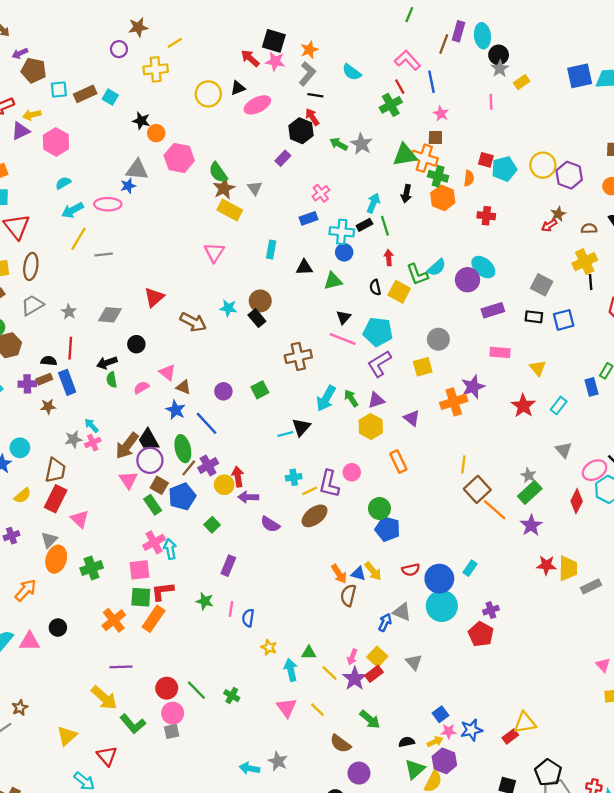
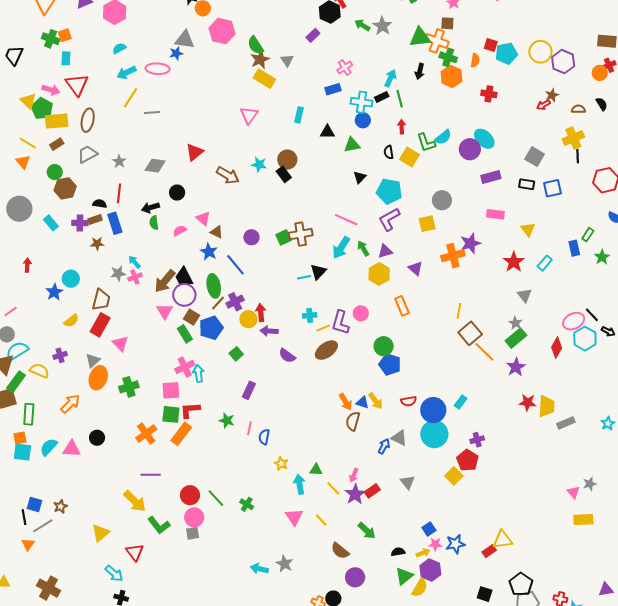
pink line: (343, 339) -> (346, 220), moved
brown cross: (298, 356) -> (301, 234), moved
gray triangle: (564, 450) -> (525, 295), moved
yellow square: (377, 657) -> (454, 476), moved

